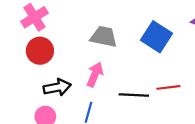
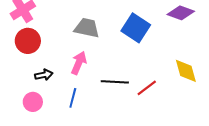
black arrow: (57, 87) -> (44, 75), size x0.7
red line: (168, 87) -> (147, 88), moved, turned -30

